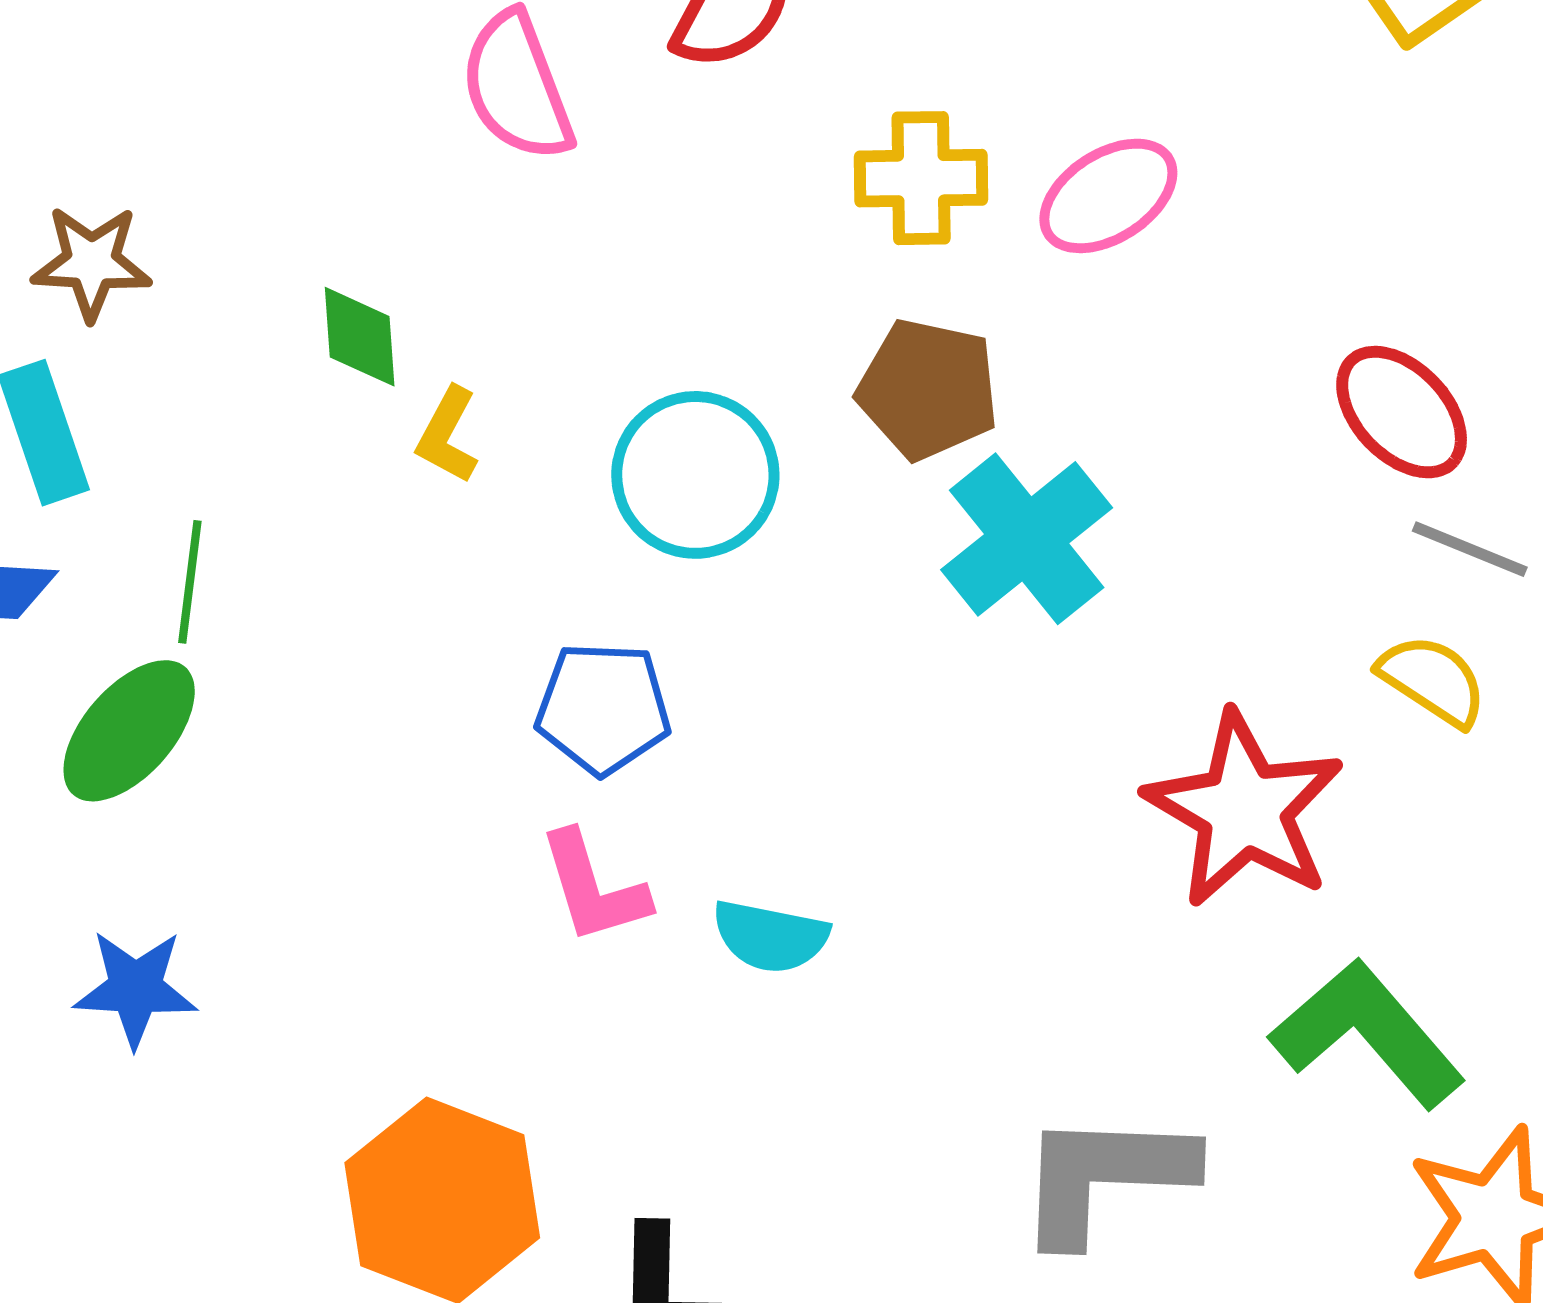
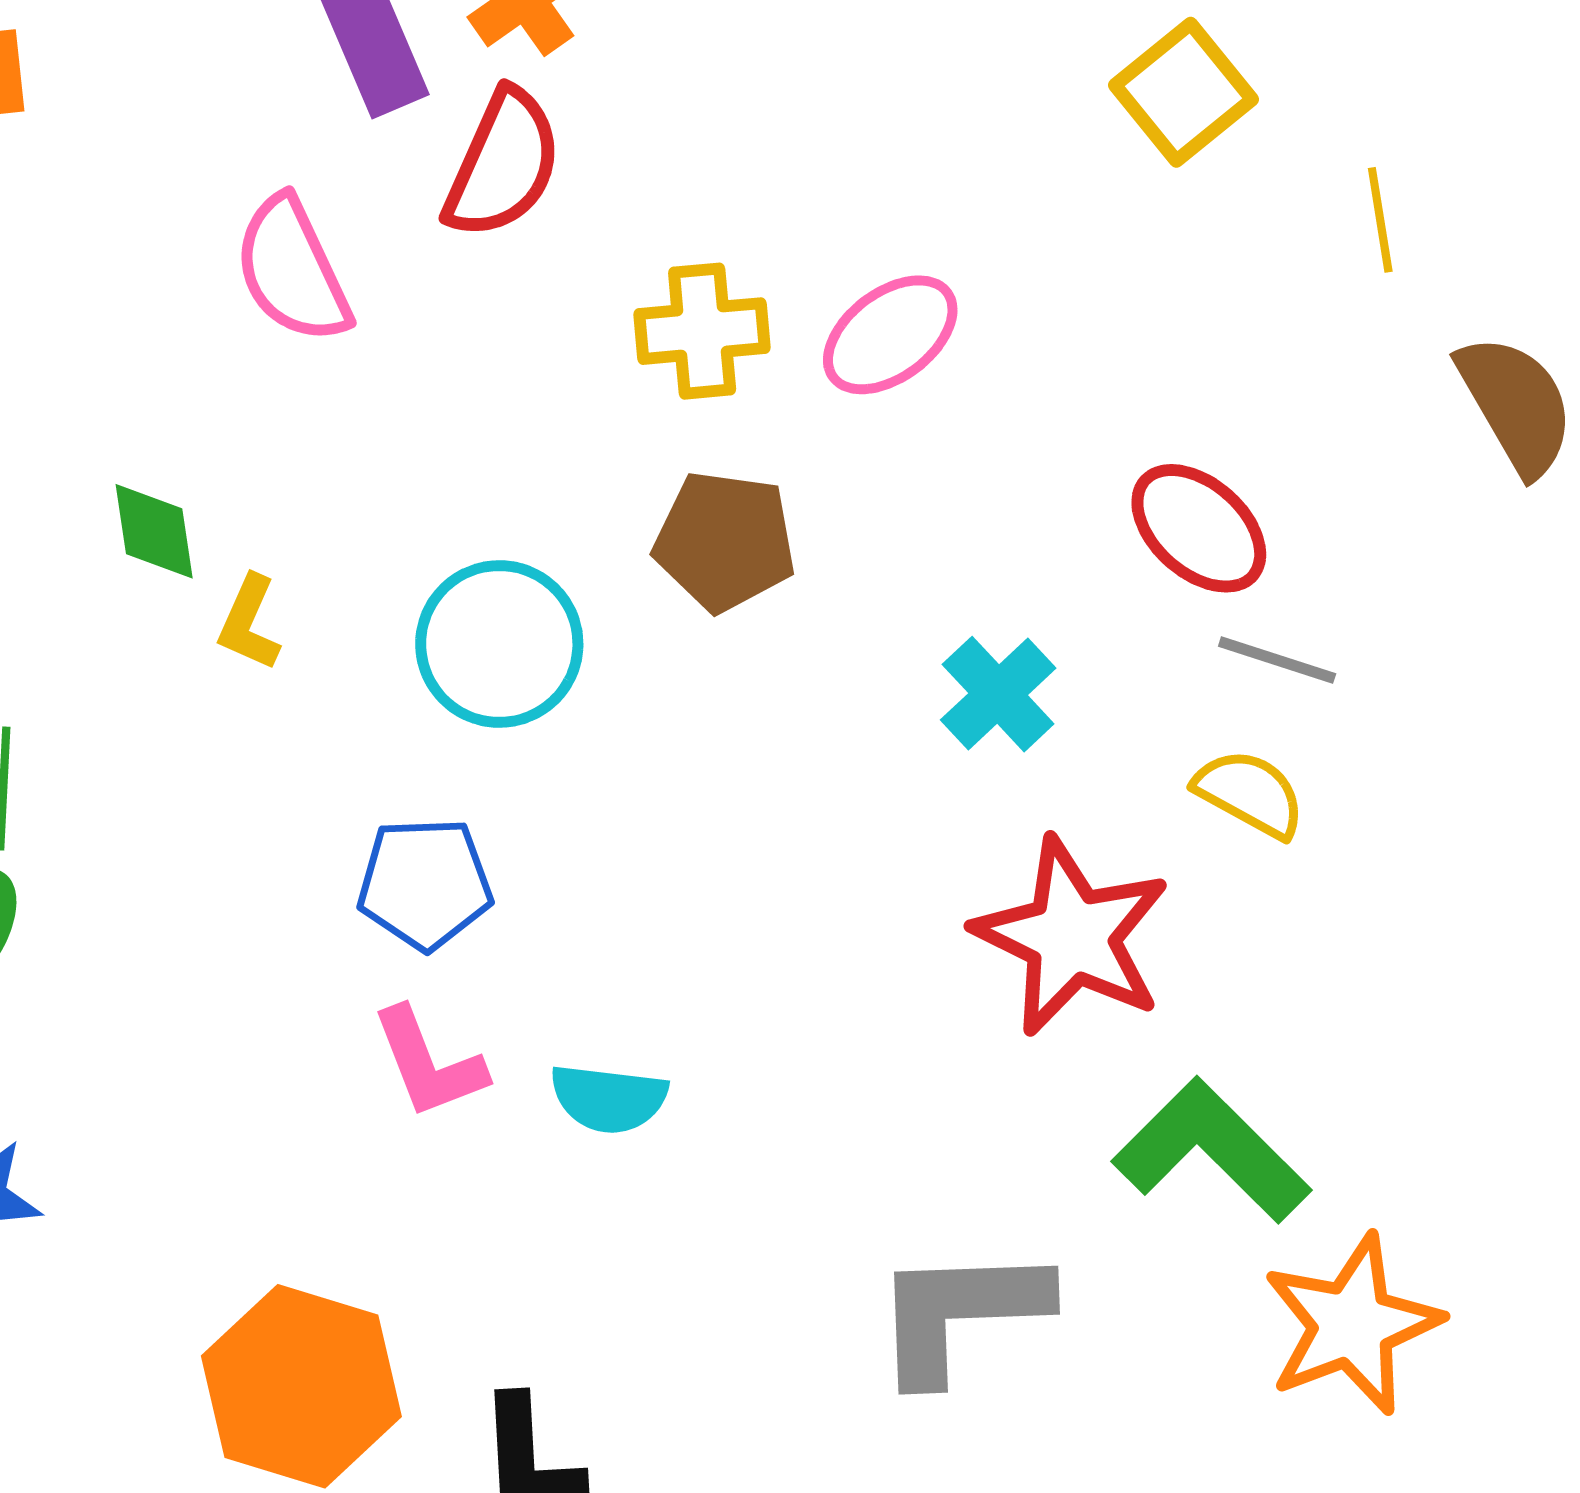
cyan cross: (1027, 539) -> (998, 694), moved, size x0.7

